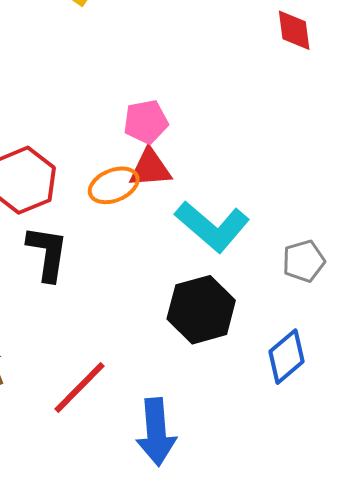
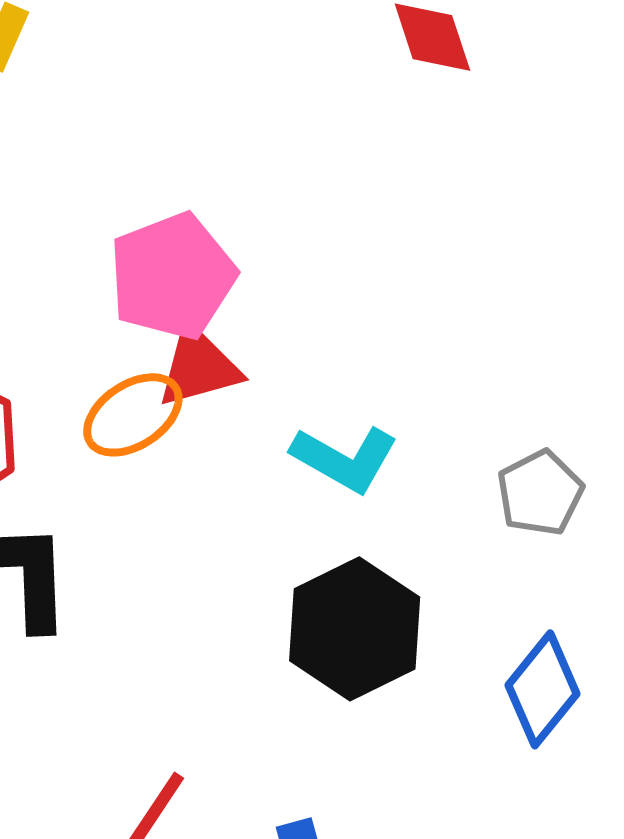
pink pentagon: (146, 122) -> (172, 276), size x1.4
cyan L-shape: (212, 226) -> (345, 459), size x0.7

